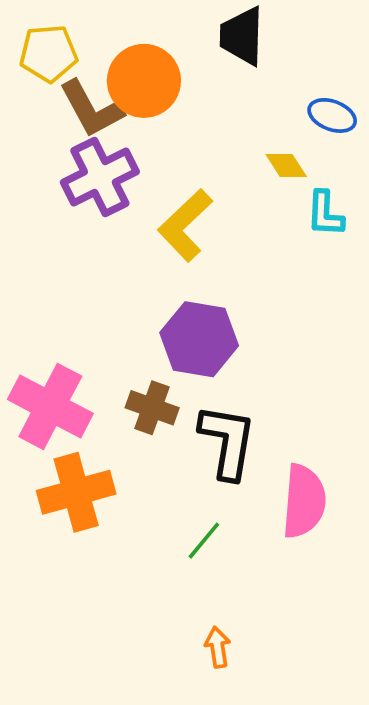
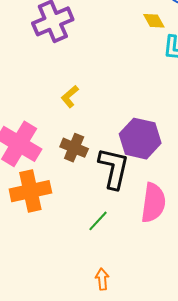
yellow L-shape: (185, 225) -> (70, 97), moved, size x0.6
purple hexagon: (199, 339) -> (140, 139), moved

